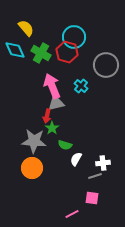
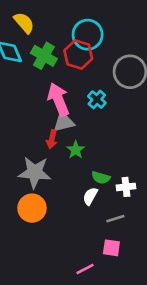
green star: (52, 128) -> (76, 150), moved
green semicircle: (65, 145) -> (101, 178), moved
white cross: (103, 163) -> (126, 187), moved

